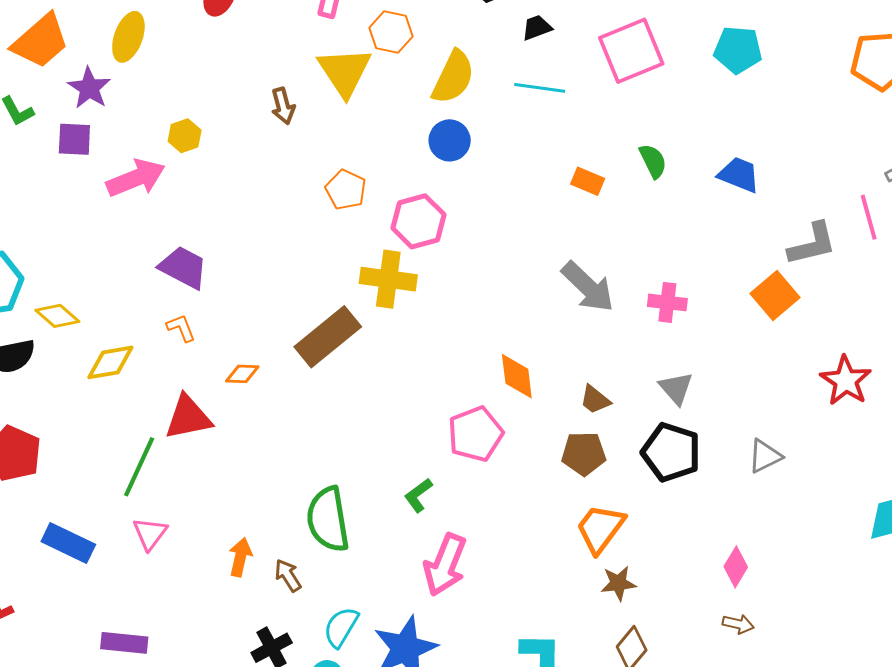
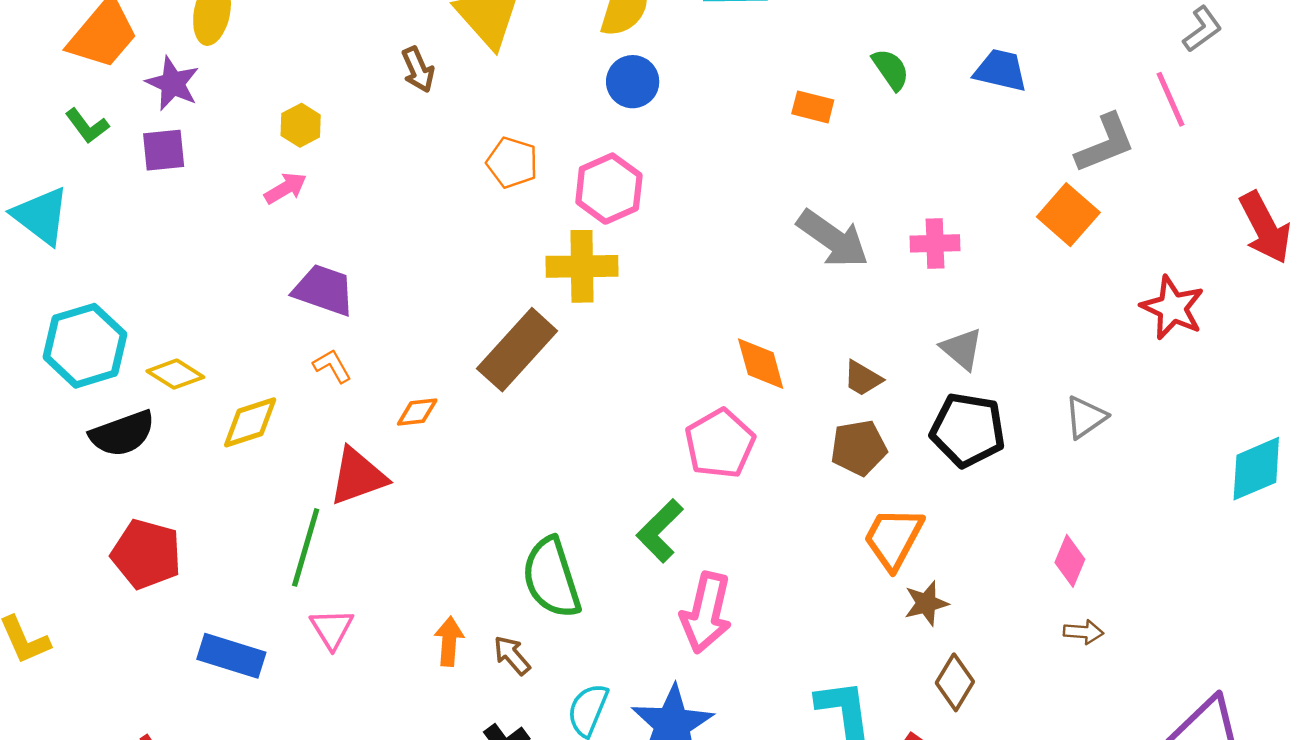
pink arrow: (136, 178) -> (285, 188), moved, size x0.6
green L-shape: (418, 495) -> (660, 531), size x1.4

